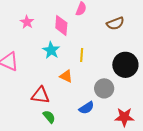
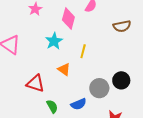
black circle: (125, 65) -> (121, 80), moved, size x0.7
green semicircle: (49, 117) -> (52, 106), moved

